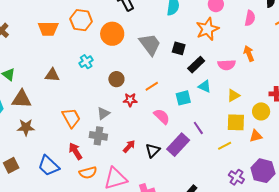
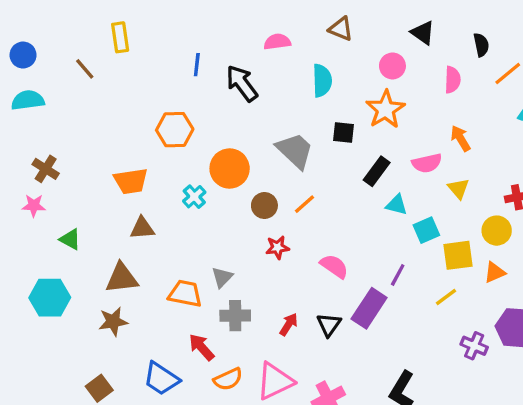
orange trapezoid: (48, 29) -> (131, 181), moved
orange circle: (112, 34) -> (230, 168), moved
black square: (179, 48) -> (343, 132), moved
brown circle: (116, 79) -> (264, 206), moved
orange line: (152, 86) -> (305, 204), moved
yellow triangle: (233, 95) -> (458, 188), moved, turned -32
cyan square: (183, 98) -> (426, 230), moved
brown triangle: (22, 99) -> (122, 278), moved
gray triangle: (103, 113) -> (222, 277), moved
orange trapezoid: (71, 118) -> (185, 294), turned -40
purple line: (198, 128) -> (398, 275), turned 72

